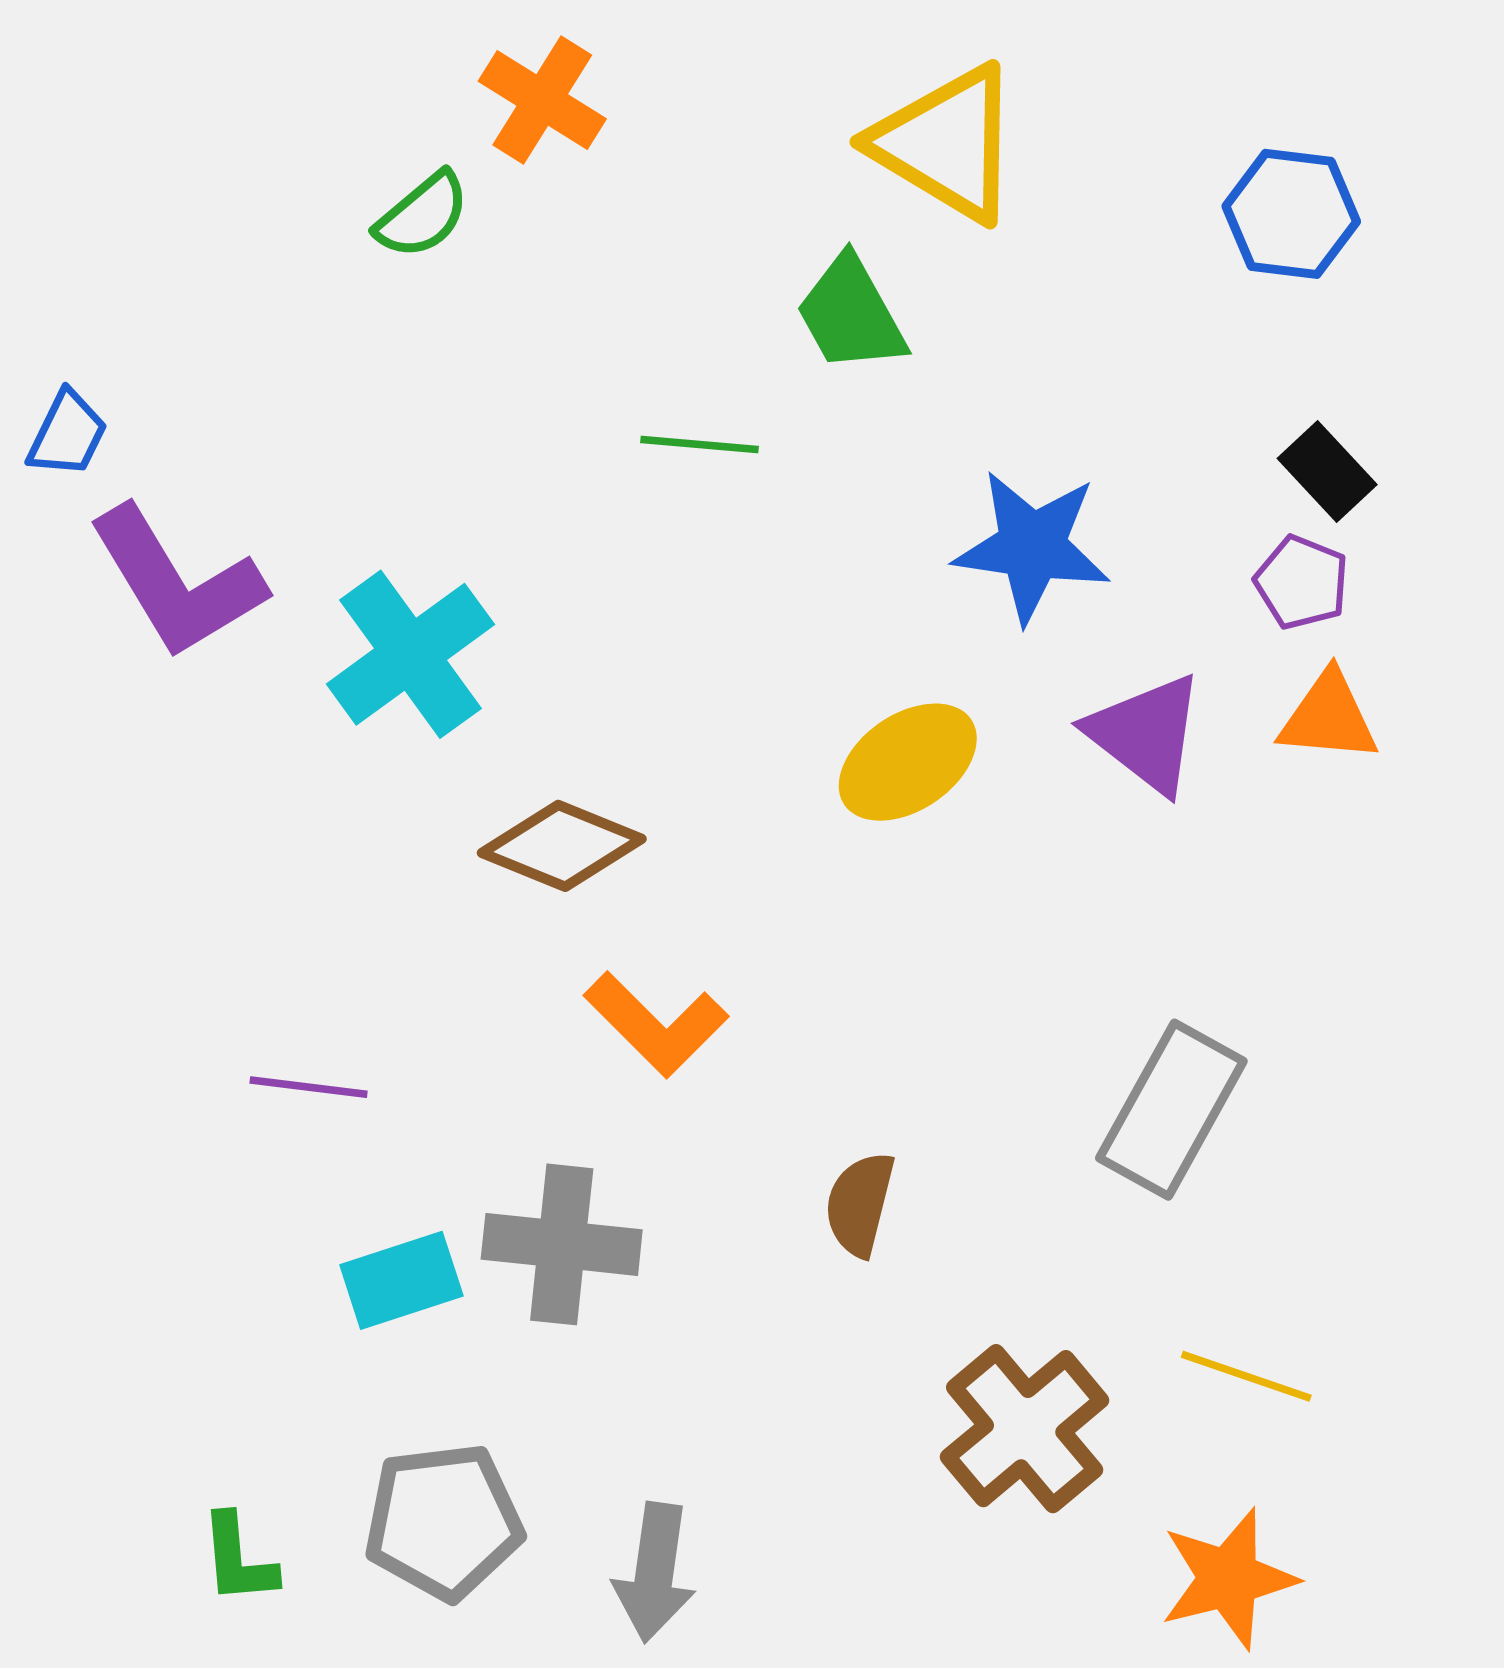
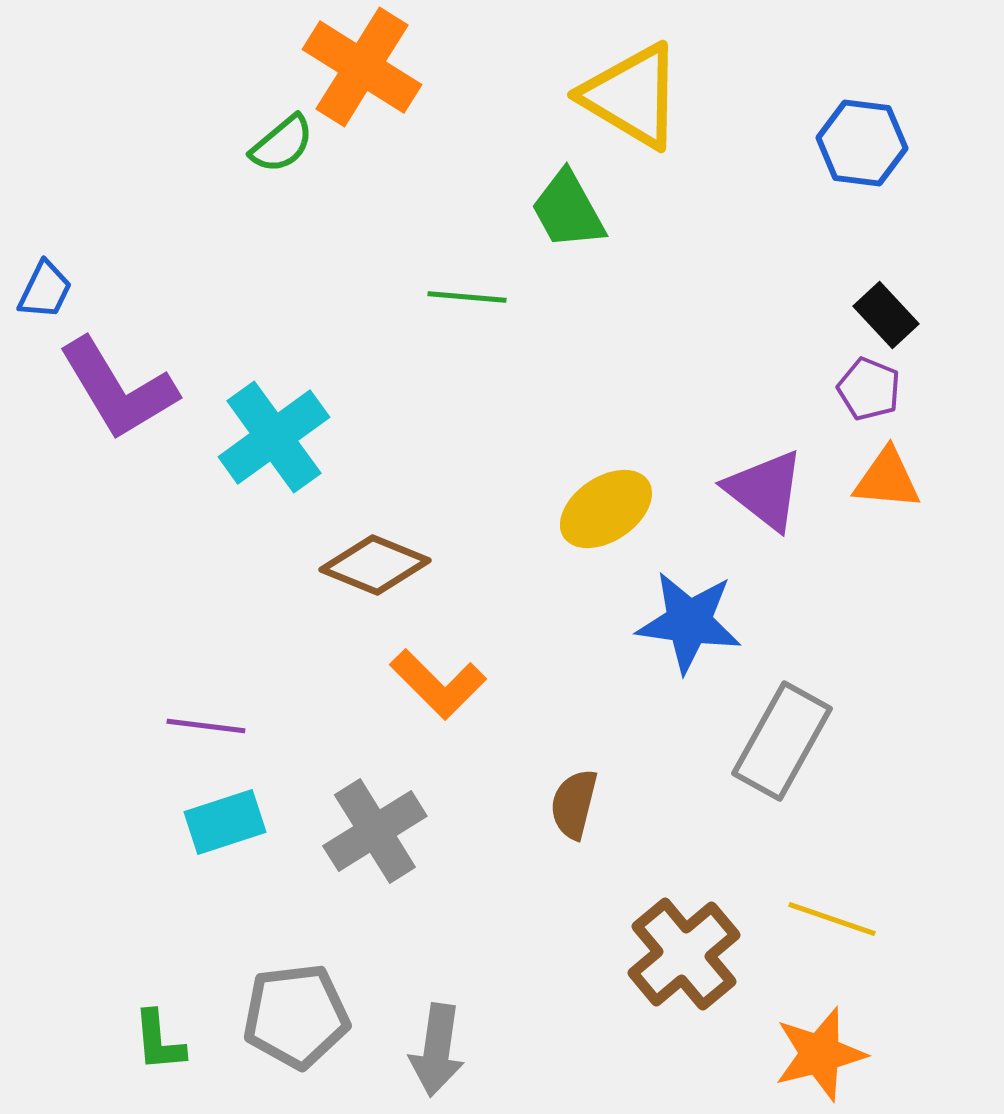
orange cross: (542, 100) -> (362, 67), size x1.4
blue star: (1032, 546) -> (689, 622), moved
gray cross: (562, 1244) -> (375, 831), turned -38
cyan rectangle: (401, 1280) -> (225, 822), moved

